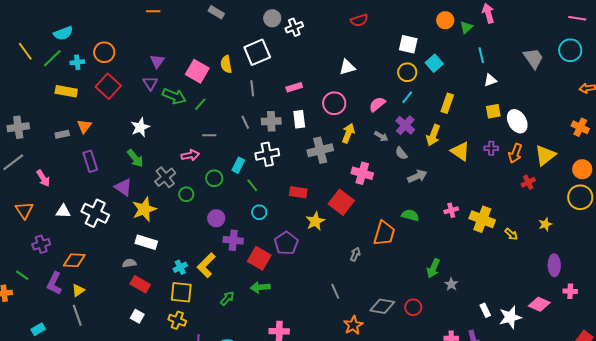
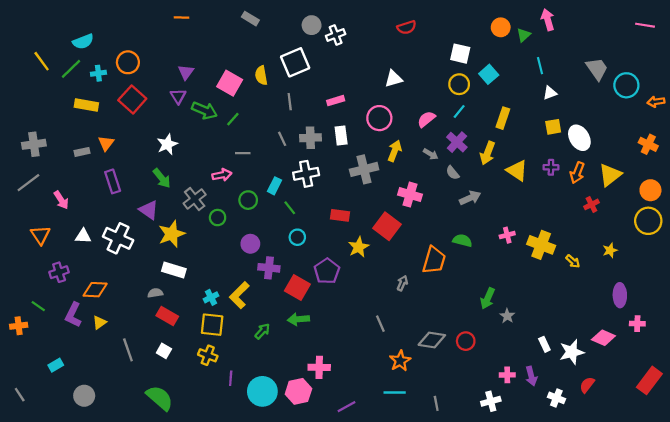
cyan circle: (570, 50) -> (626, 85), moved
gray line: (77, 315) -> (128, 350), moved

